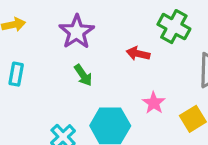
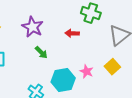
pink star: (154, 103) -> (87, 71), moved

